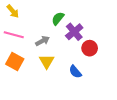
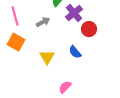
pink line: (14, 35) -> (15, 16), turned 60
yellow triangle: (47, 61) -> (47, 57), moved

